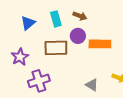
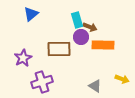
brown arrow: (80, 16) -> (90, 27), moved
cyan rectangle: (56, 19) -> (77, 20), moved
blue triangle: (28, 23) -> (31, 14), moved

